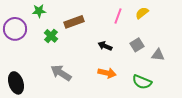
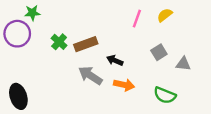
green star: (39, 11) -> (32, 13), moved
brown rectangle: (74, 22) -> (86, 44), moved
black arrow: (105, 46) -> (115, 60), moved
gray arrow: (61, 73) -> (90, 76), moved

